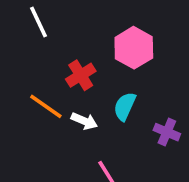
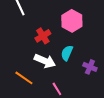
orange line: (46, 106) -> (24, 78), moved
white arrow: (84, 121) -> (45, 61), size x1.5

